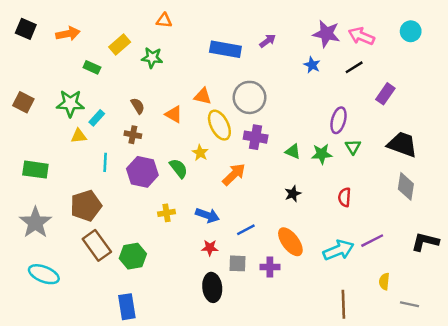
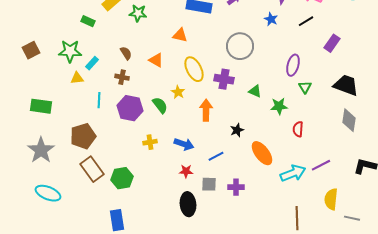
orange triangle: (203, 96) -> (180, 35), moved
gray circle: (250, 97) -> (240, 46), moved
brown square: (23, 102) -> (31, 50), turned 36
green star: (322, 154) -> (279, 106), moved
orange arrow: (234, 174) -> (206, 110), turned -45
black star: (293, 194) -> (237, 130), moved
orange ellipse: (290, 242) -> (262, 153), moved
yellow semicircle: (384, 281) -> (331, 199), size x1.5

